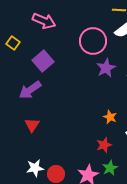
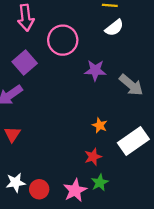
pink arrow: (44, 21) -> (26, 18), turned 60
pink circle: (93, 41) -> (63, 40), moved
purple star: (106, 68) -> (95, 70), turned 30

